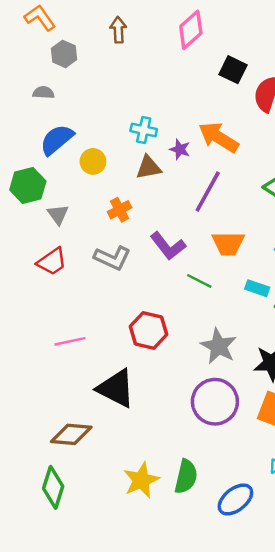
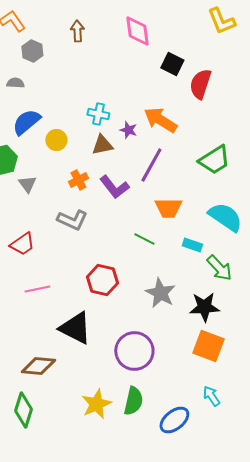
pink diamond: (191, 30) -> (137, 31), turned -56
purple L-shape: (168, 246) -> (114, 187), moved
red trapezoid: (52, 262) -> (22, 244), moved
purple circle: (215, 402) -> (134, 351), moved

